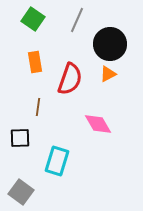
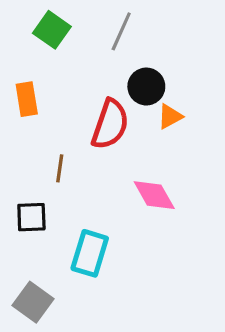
black circle: (110, 44) -> (146, 87), moved, size x0.7
orange rectangle: (35, 62) -> (27, 99), moved

